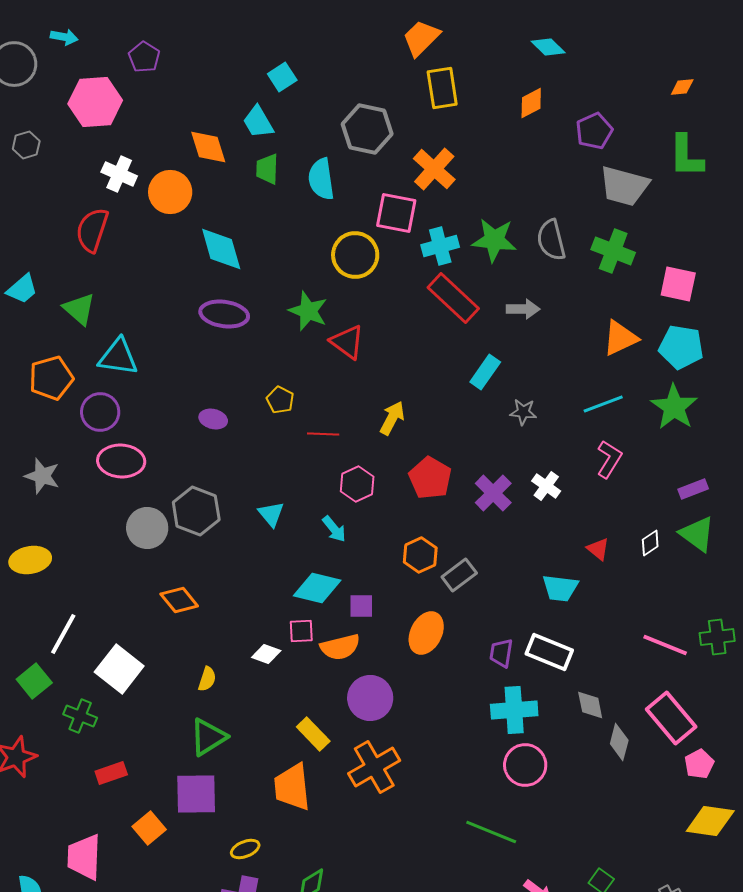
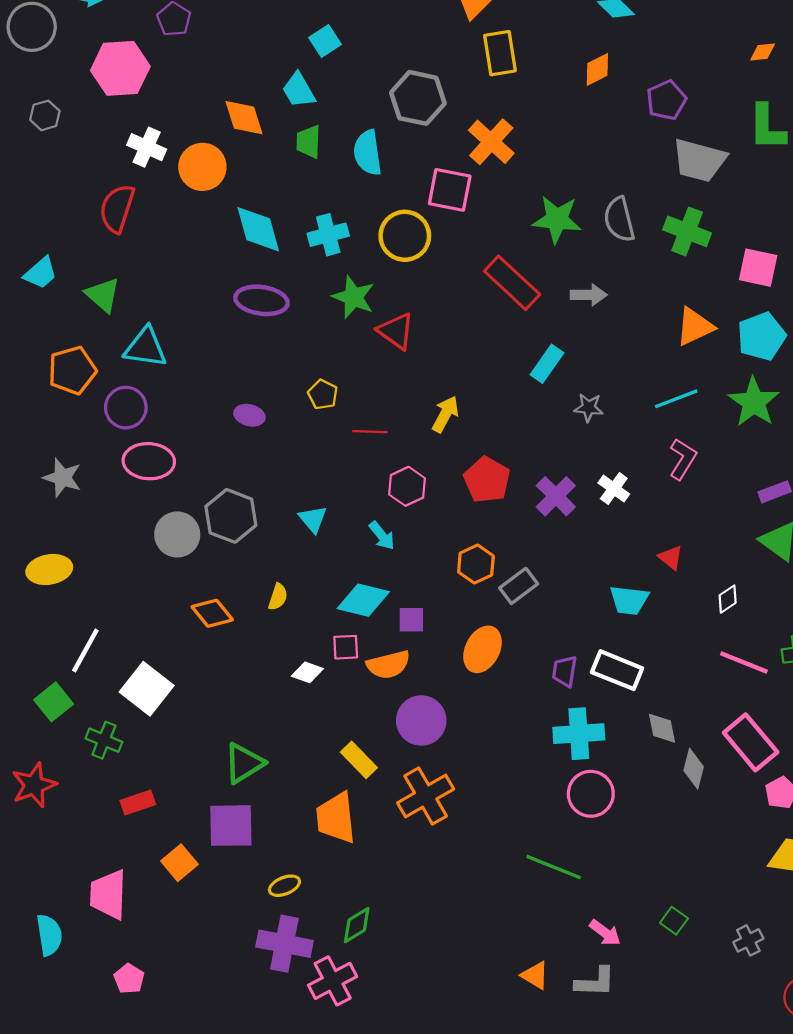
cyan cross: (440, 246) -> (328, 235), moved
cyan pentagon: (681, 347) -> (761, 336), turned -30
white diamond: (650, 543) -> (728, 599), moved
yellow semicircle: (207, 679) -> (278, 597), moved

